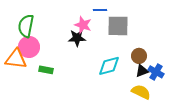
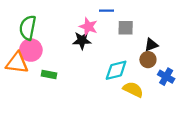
gray square: (118, 26) -> (126, 28), size x0.7
black triangle: (142, 71) -> (151, 45), moved
yellow semicircle: (141, 92) -> (133, 89), moved

